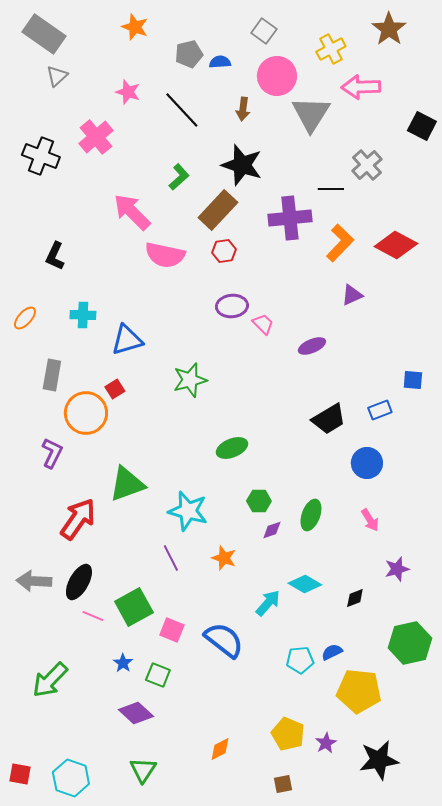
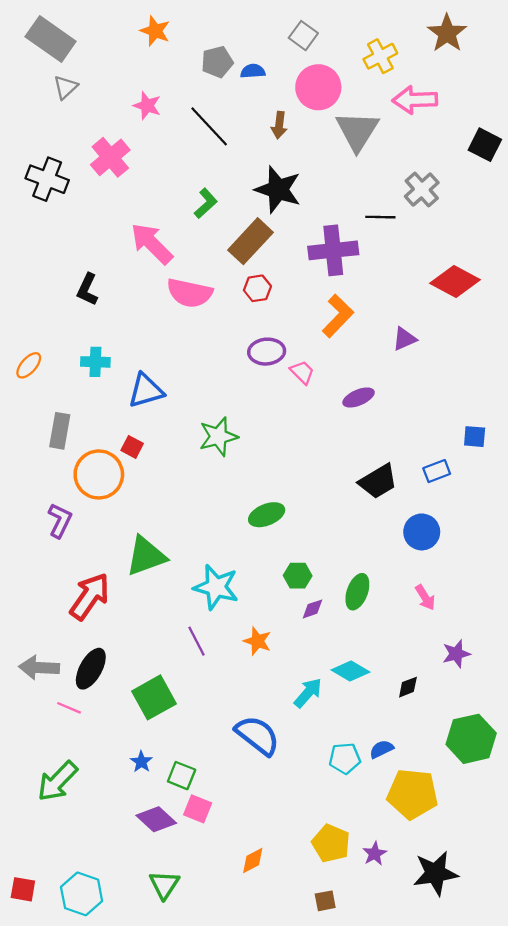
orange L-shape: (340, 243) -> (338, 316), moved
black L-shape: (55, 256) -> (87, 289), moved
red square: (115, 389) -> (132, 447), turned -30
pink line: (93, 616) -> (69, 708), moved
pink square: (172, 630) -> (198, 809), moved

